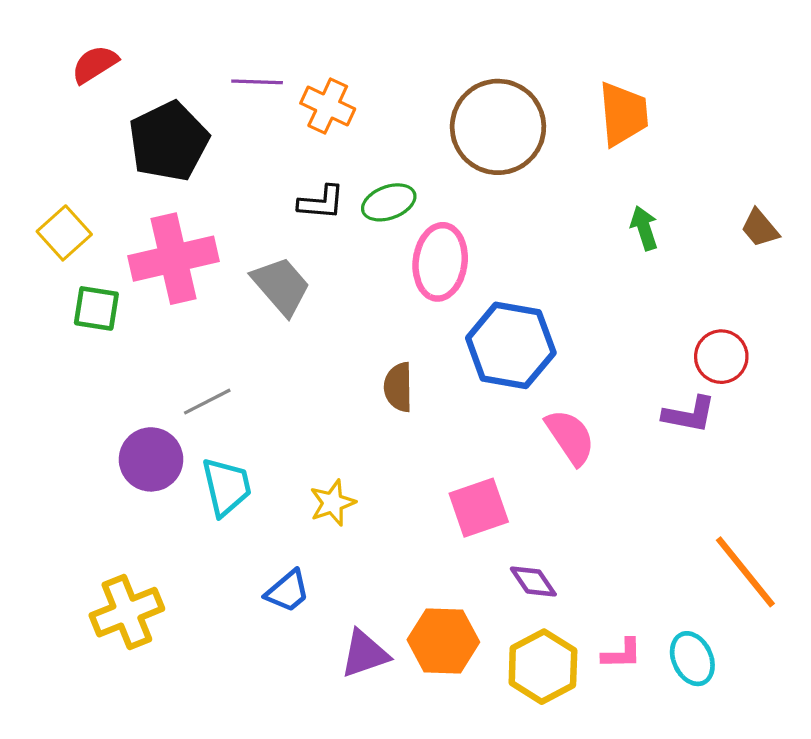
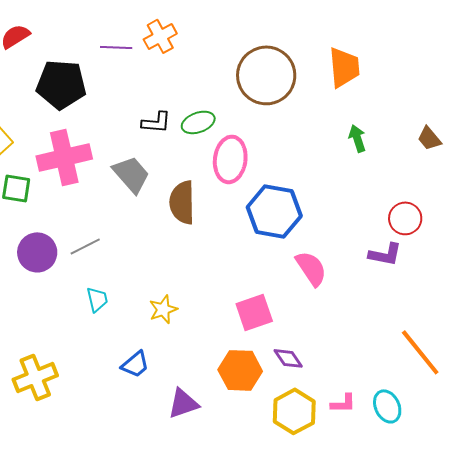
orange cross: (328, 106) -> (160, 36), moved, turned 36
black pentagon: (169, 141) -> (61, 84), turned 30
brown semicircle: (398, 387) -> (182, 202), moved, size x1.4
purple circle: (151, 459) -> (37, 252), moved
cyan trapezoid: (226, 487) -> (97, 299), size x0.7
orange hexagon: (443, 641) -> (240, 370), moved

